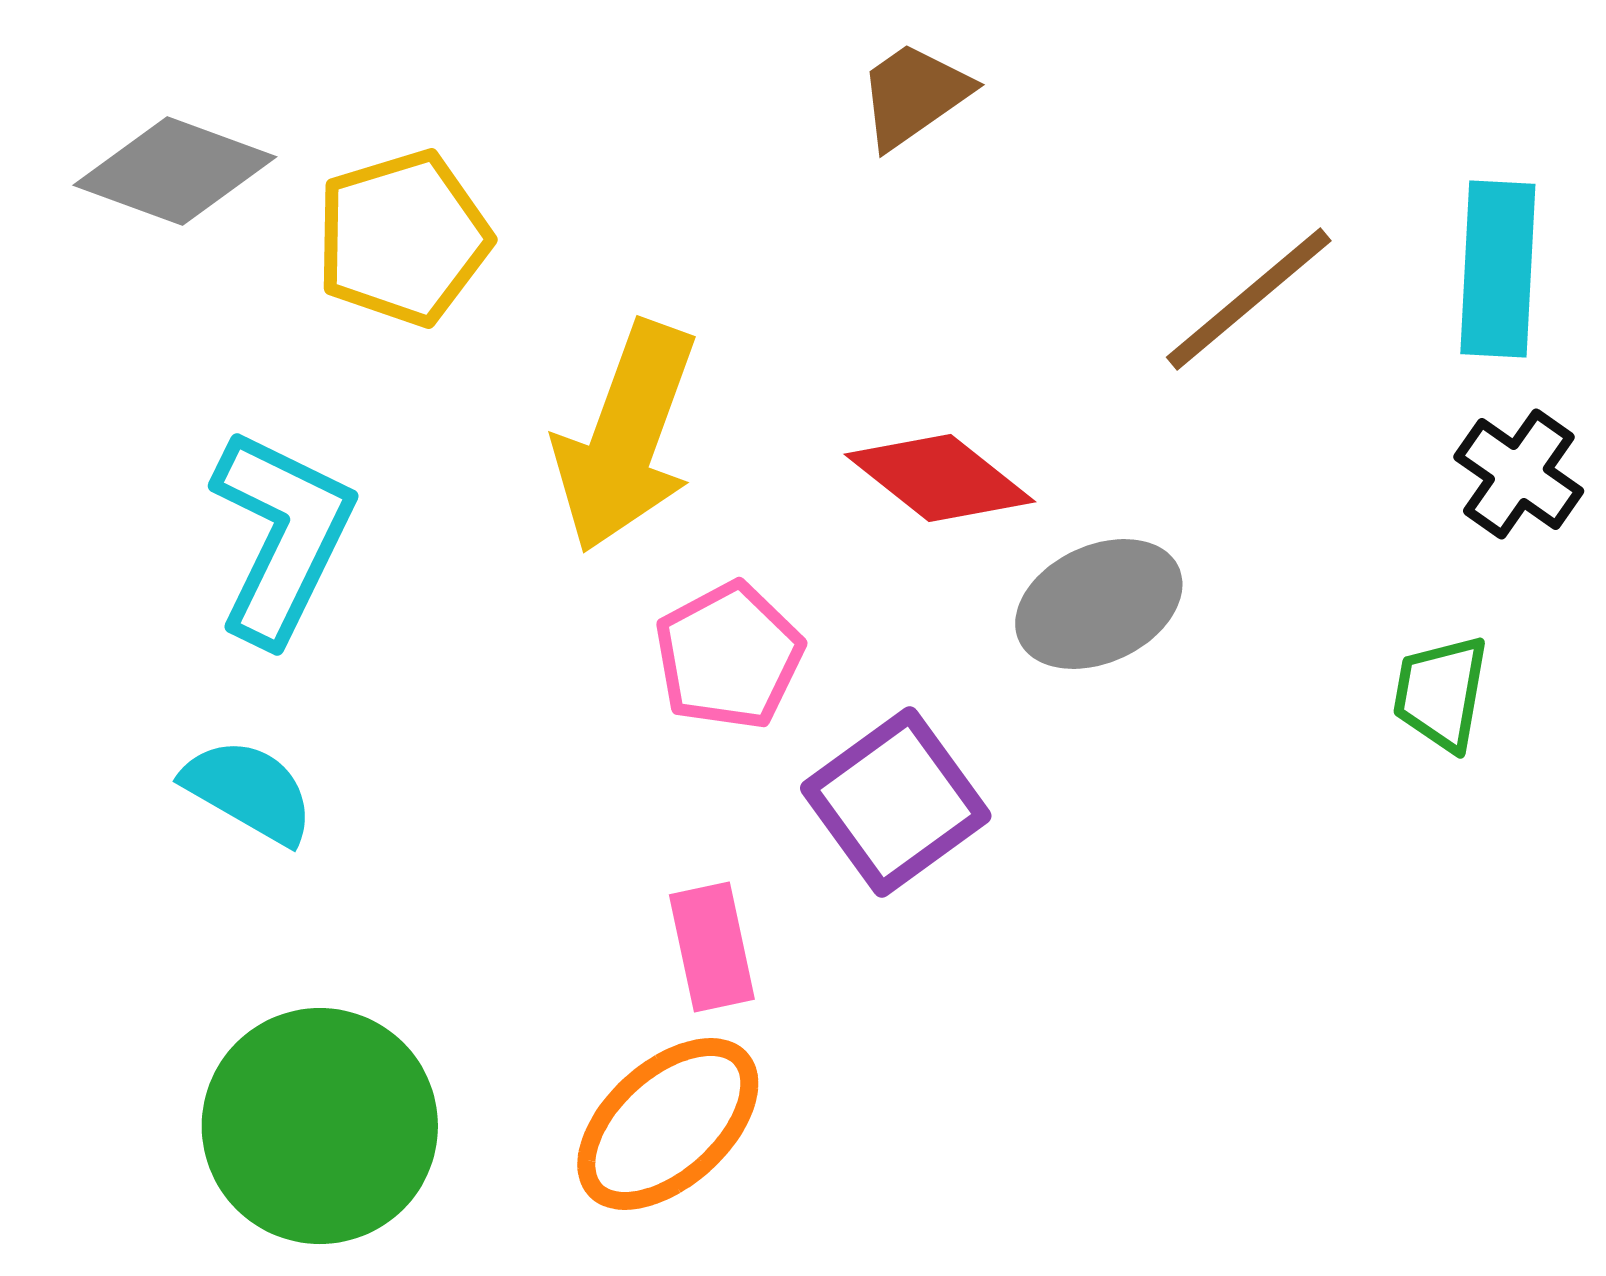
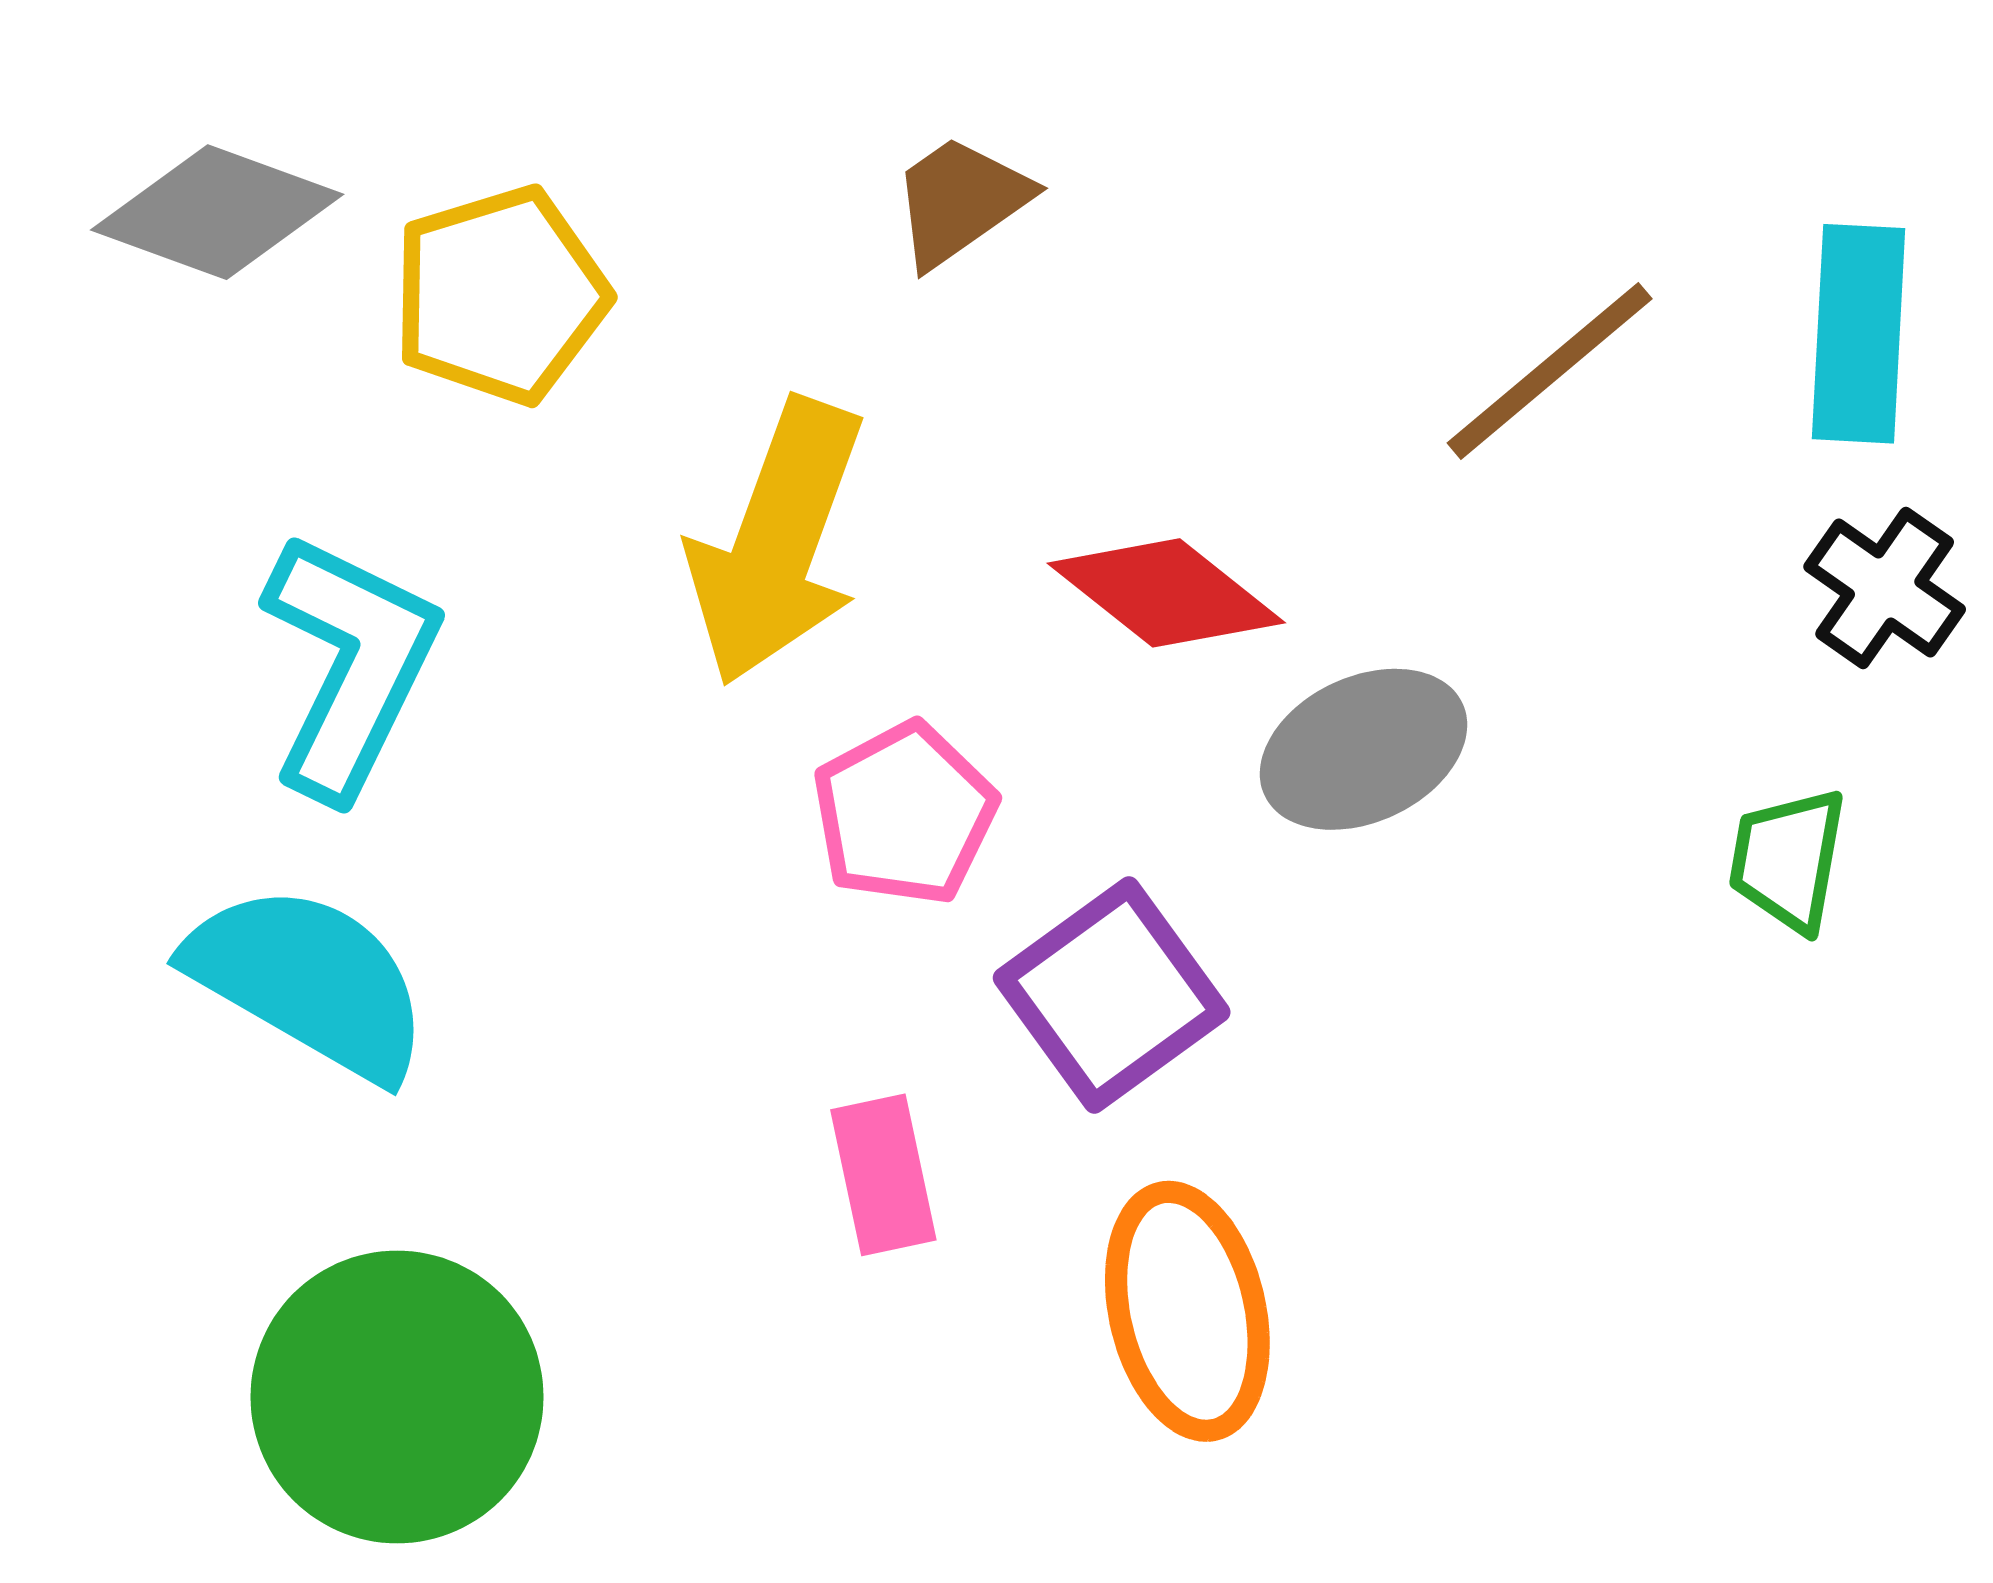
brown trapezoid: (914, 95) -> (960, 201), moved
cyan semicircle: (249, 791) -> (309, 981), size x1.5
orange ellipse: (668, 1124) -> (1187, 1311), moved, turned -61

